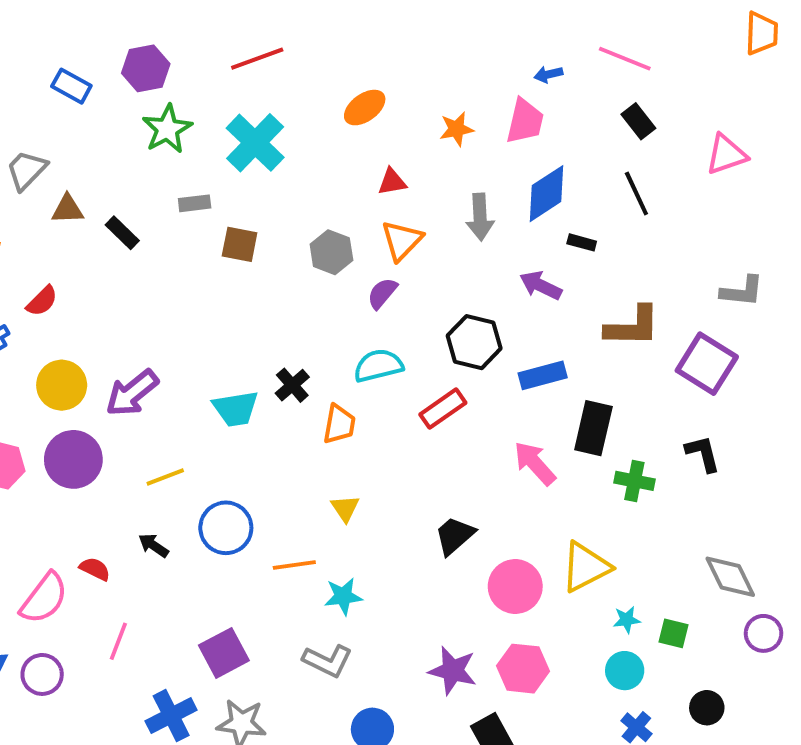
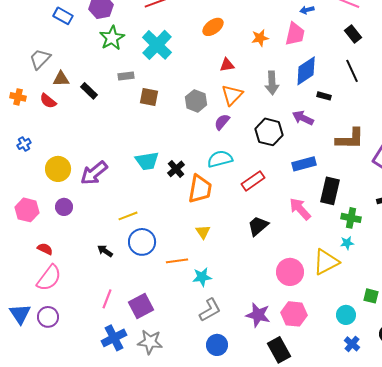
red semicircle: (42, 301) -> (48, 101), moved, turned 84
black hexagon: (474, 342) -> (269, 132), moved
cyan trapezoid: (236, 409) -> (147, 161), moved
orange trapezoid: (339, 424) -> (200, 189), size x1.4
purple circle: (73, 459) -> (64, 207), size x0.6
yellow line: (165, 477) -> (128, 216), moved
black trapezoid: (455, 536) -> (258, 226), moved
red semicircle: (95, 569) -> (45, 249), moved
cyan star: (627, 620) -> (347, 243), moved
pink line: (118, 641) -> (107, 299), moved
gray L-shape: (328, 661) -> (210, 310), moved, turned -55

